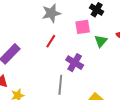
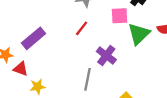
green triangle: (101, 41) -> (139, 34), size x1.5

